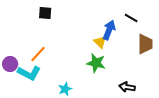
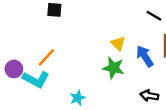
blue arrow: (109, 30) -> (145, 56), moved, turned -54

